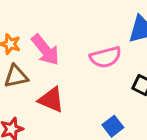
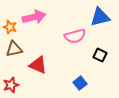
pink arrow: (45, 50) -> (34, 17), moved, turned -65

